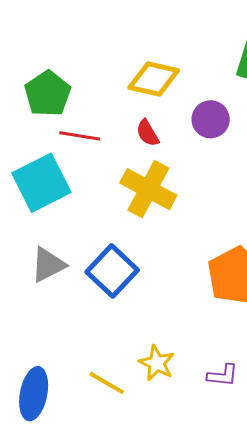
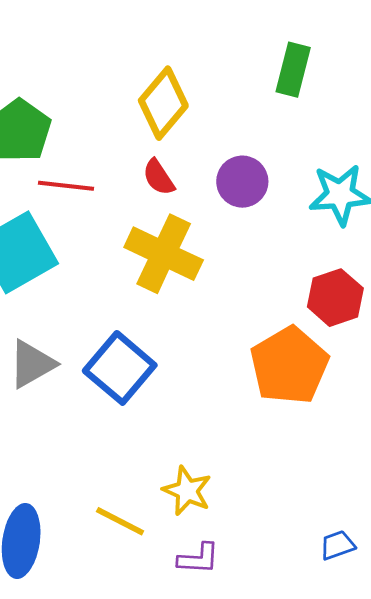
yellow diamond: (154, 79) -> (163, 103), turned -60
purple circle: (211, 119) -> (242, 182), moved
purple L-shape: (223, 375) -> (198, 559), moved

